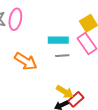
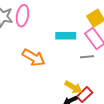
gray line: (62, 56) -> (87, 57), moved

